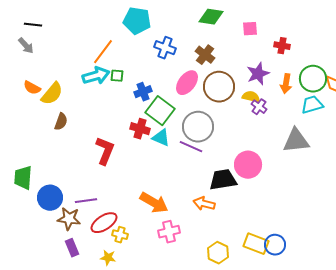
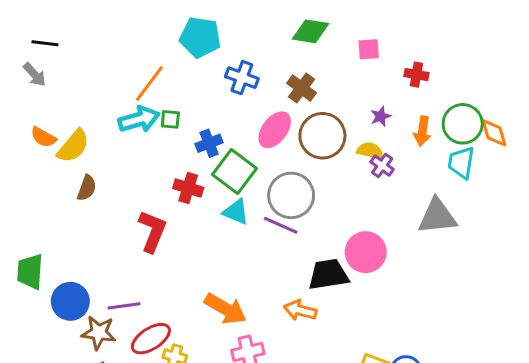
purple star: (258, 74) -> (381, 116), size x0.6
cyan trapezoid: (312, 105) -> (461, 163), turned -65
red cross: (140, 129) -> (188, 188), moved

